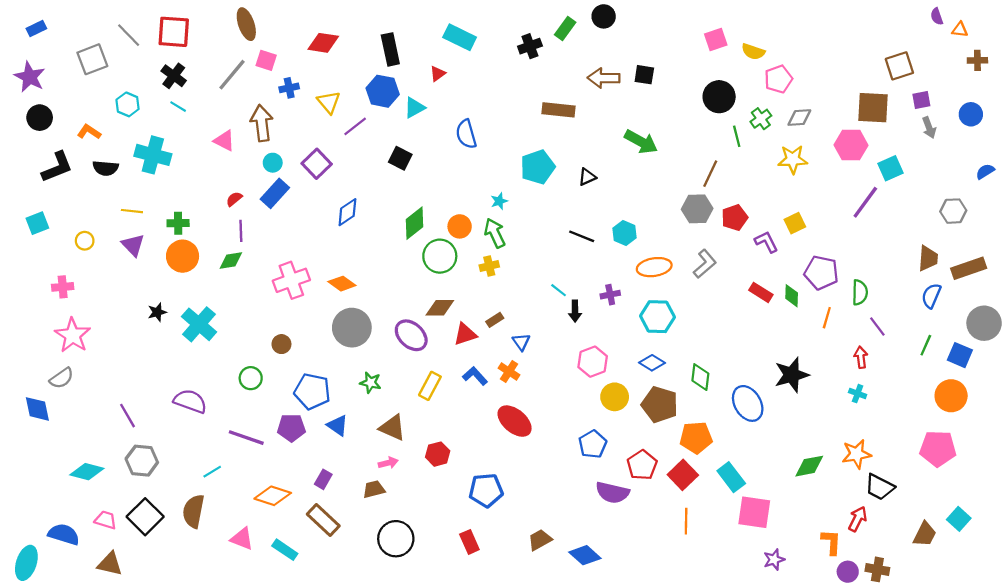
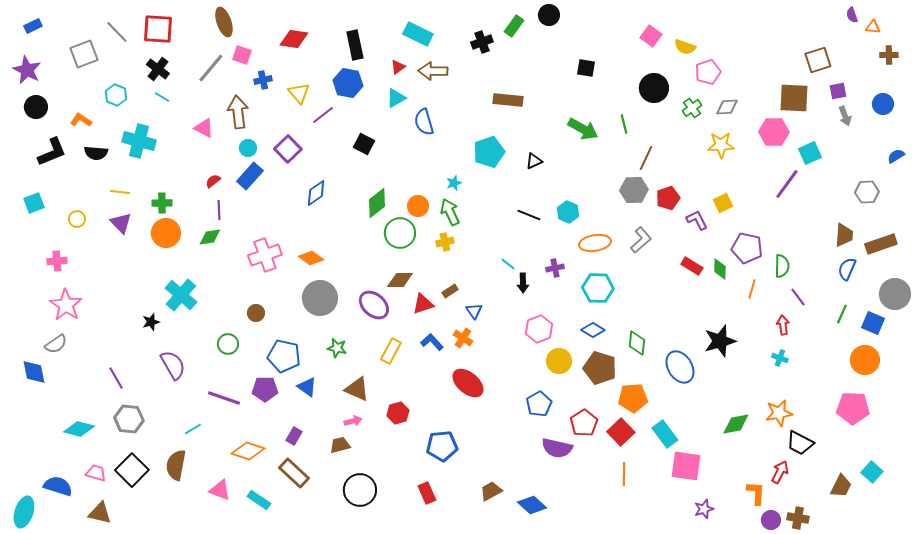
pink square: (716, 40) -> (651, 36), turned -35
brown arrow: (604, 78) -> (433, 71), moved
cyan triangle: (415, 108) -> (396, 98), moved
green line: (737, 136) -> (624, 124), moved
black star: (157, 312) -> (151, 322), moved
purple semicircle: (190, 401) -> (173, 365), turned 40

